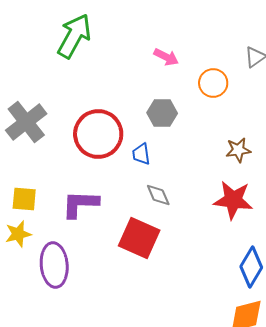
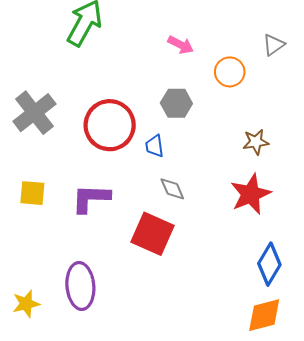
red star: (233, 200) -> (251, 194), turned -30
yellow star: (18, 234) -> (26, 304), moved
purple ellipse: (54, 265) -> (80, 286), moved

